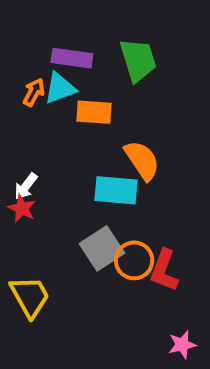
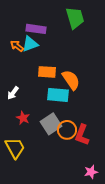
green trapezoid: (138, 60) -> (75, 18), moved
orange arrow: (34, 92) -> (17, 46), turned -80
orange rectangle: (94, 112) -> (47, 72), moved
red star: (22, 208) -> (23, 118), moved

